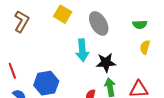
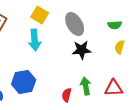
cyan arrow: (82, 50) -> (35, 40), moved
black star: (106, 63) -> (82, 50), moved

